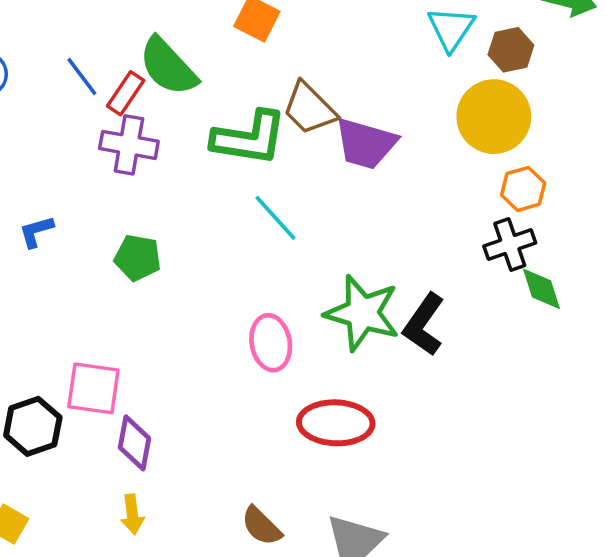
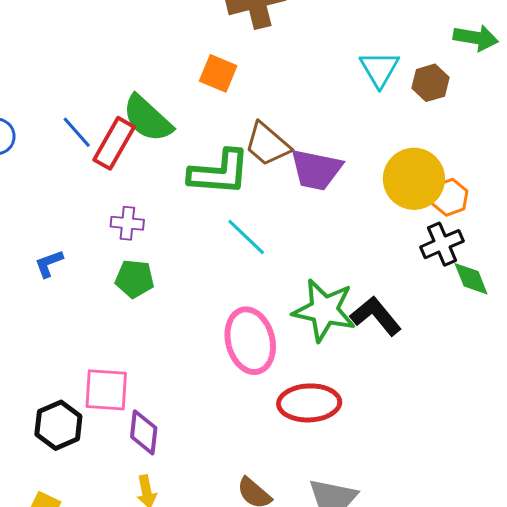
red rectangle: (126, 93) -> (114, 143), size x1.4
yellow circle: (494, 117) -> (414, 179), moved
purple cross: (129, 145) -> (127, 223), moved, size x0.7
black L-shape: (424, 325) -> (376, 316), turned 110
pink ellipse: (271, 343) -> (250, 341), size x1.4

